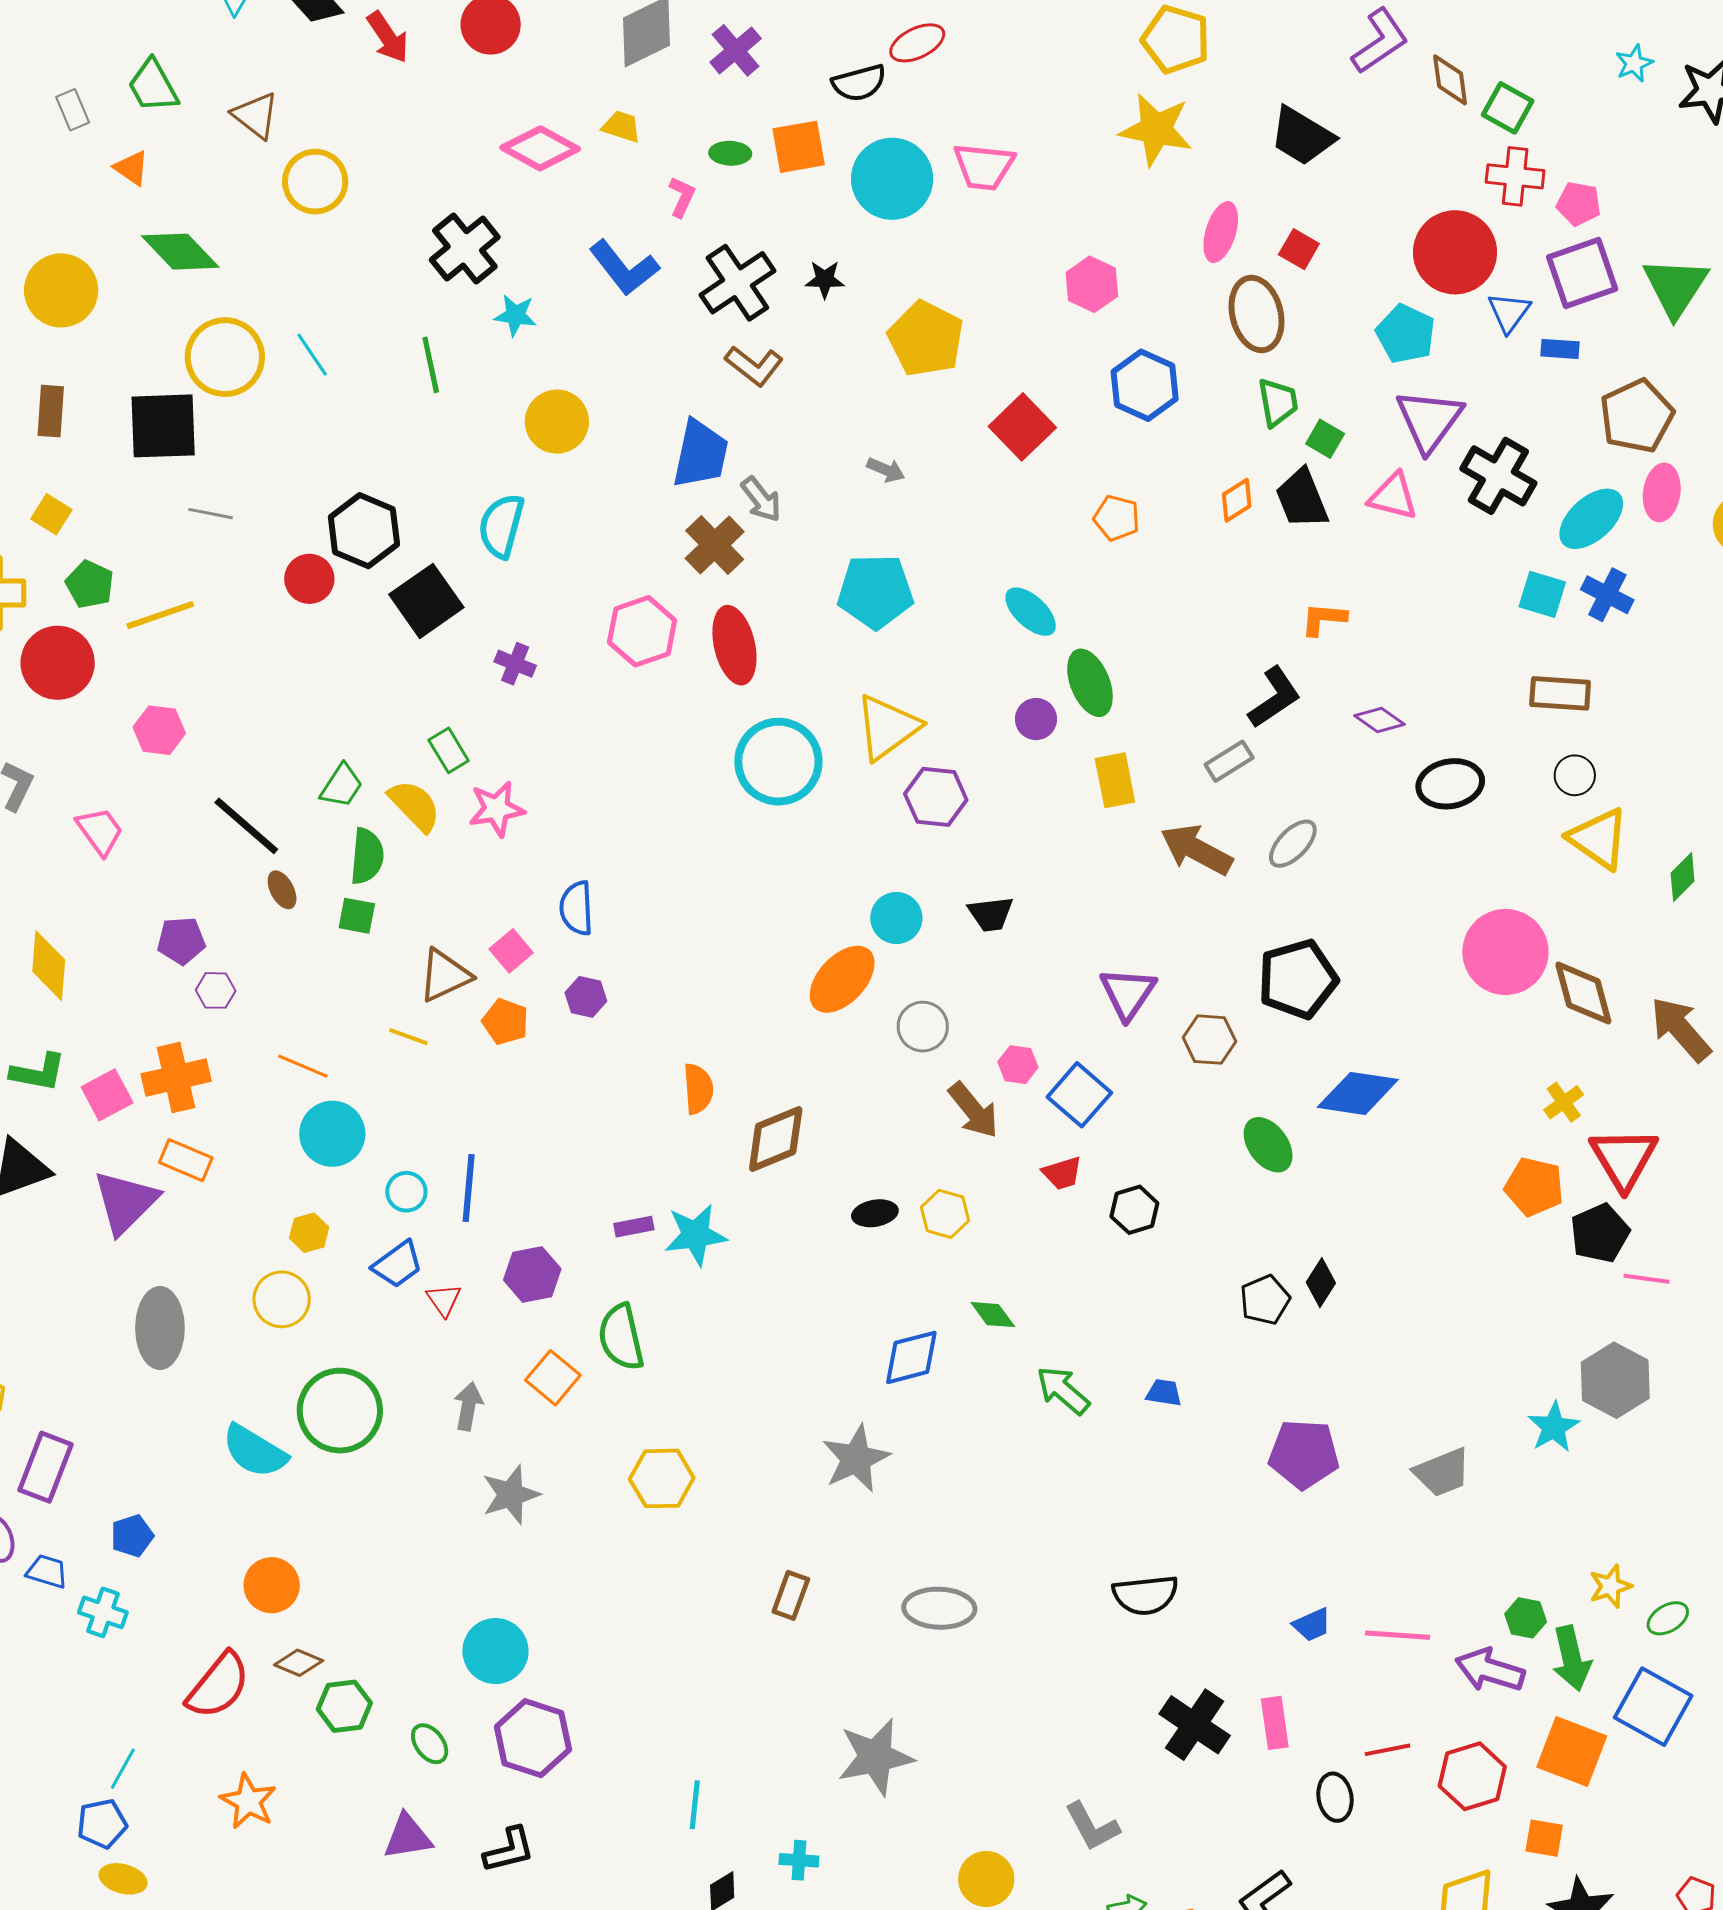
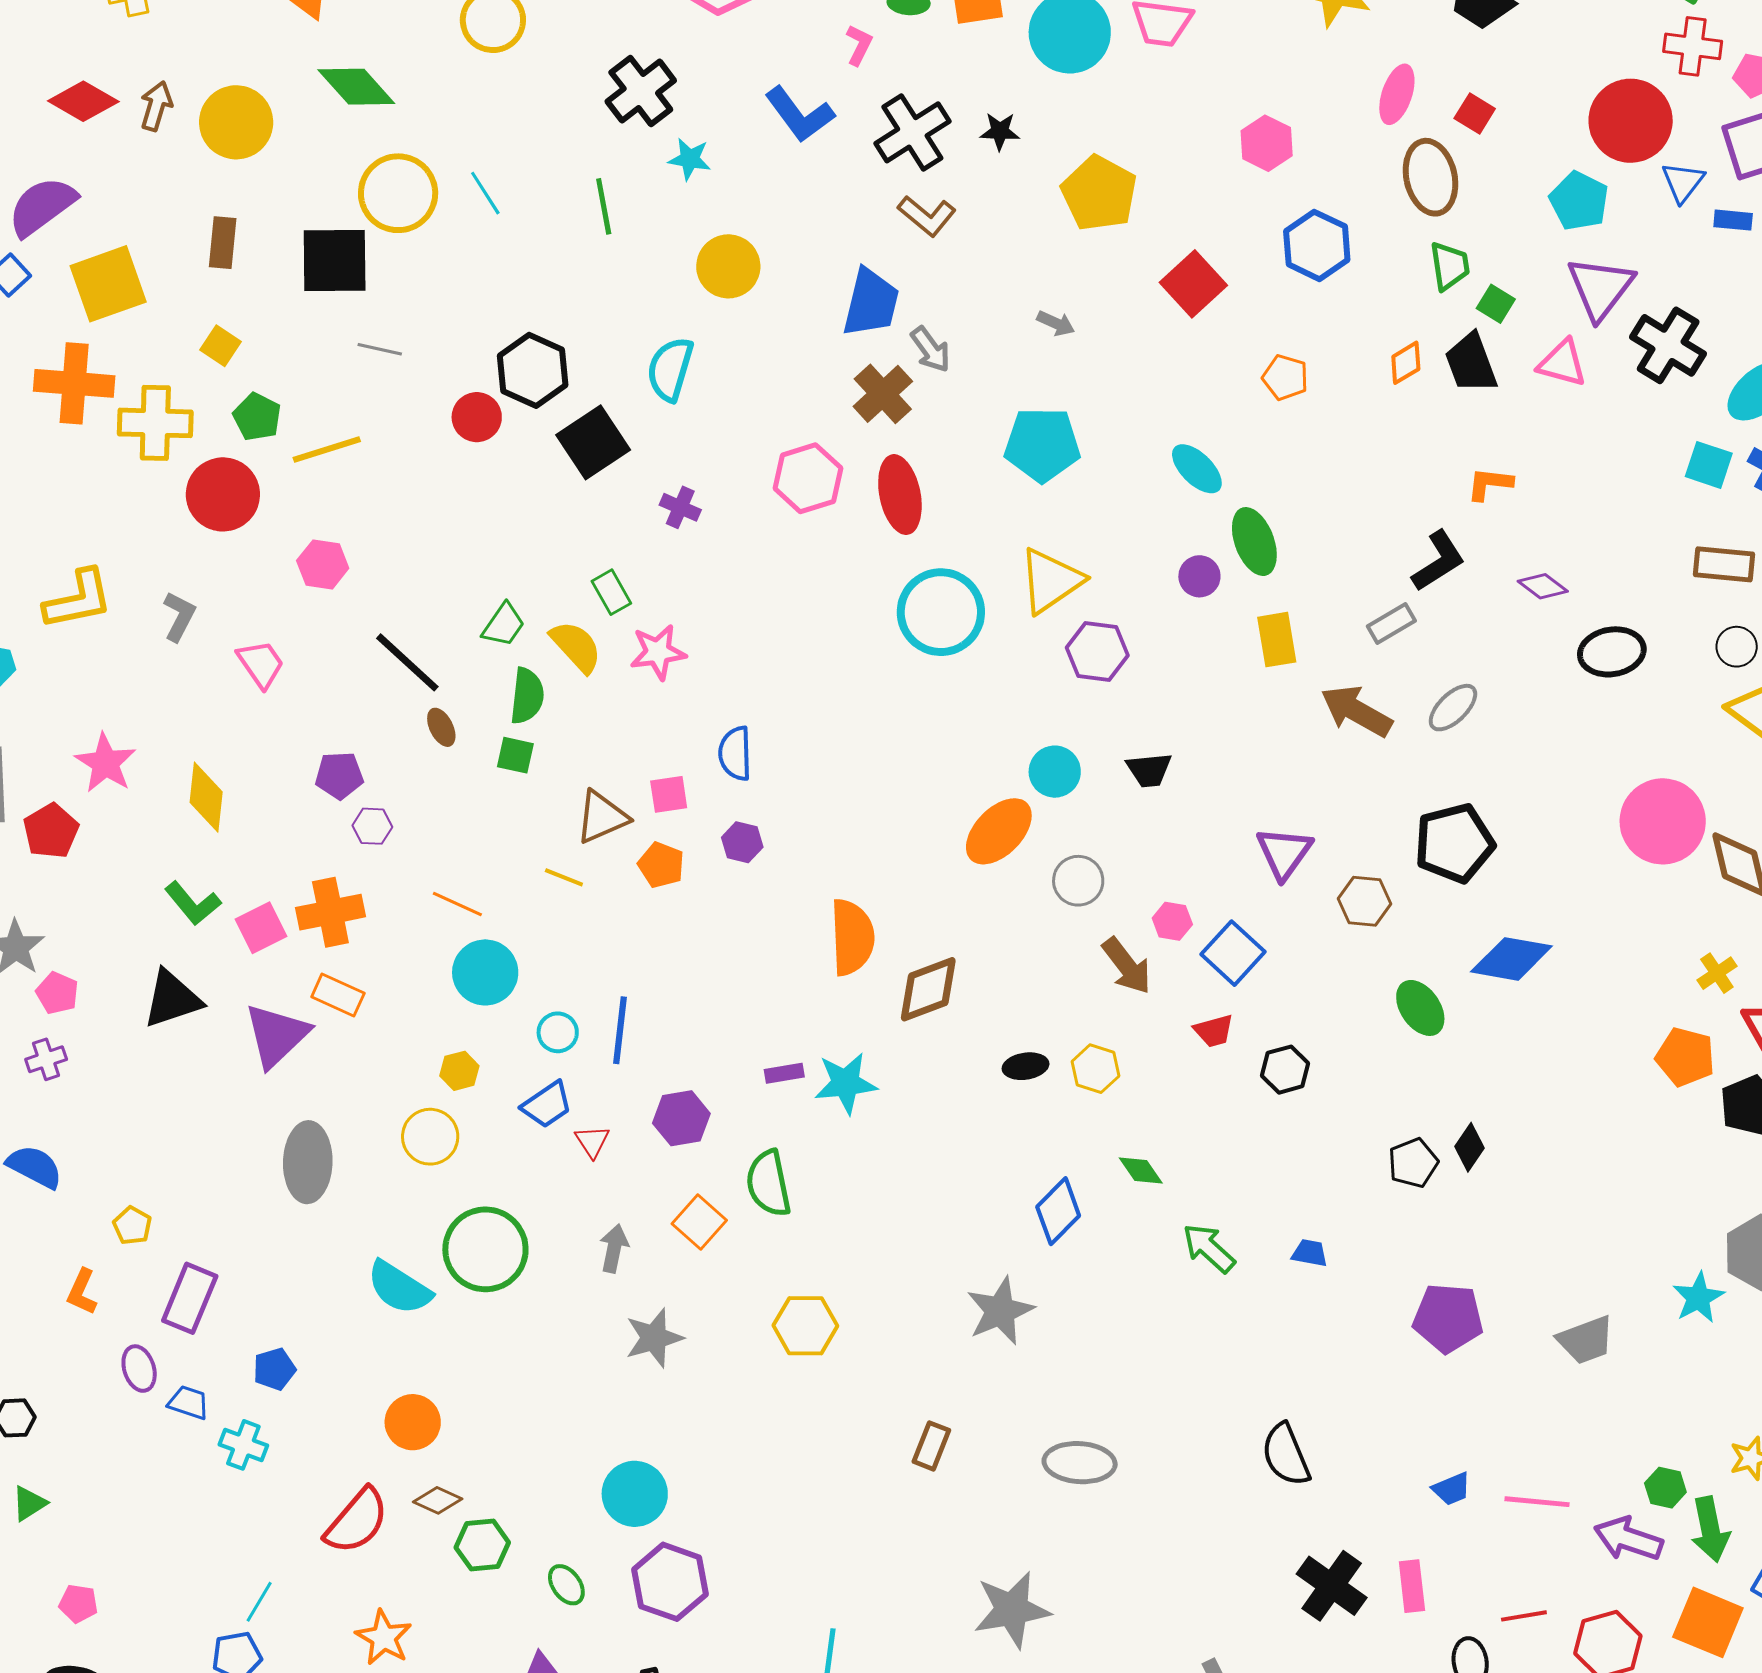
pink square: (511, 951) -> (669, 794), turned 30
green L-shape: (38, 1072) -> (193, 903), turned 38
orange semicircle: (698, 1089) -> (852, 937), size x1.5
blue diamond: (911, 1357) -> (1058, 1211), turned -32
black semicircle: (1145, 1595) -> (1286, 1455), turned 72

